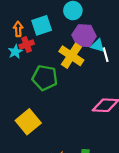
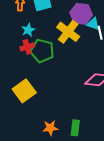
red cross: (27, 45) -> (27, 47), moved
cyan star: (15, 52) -> (28, 30), moved

